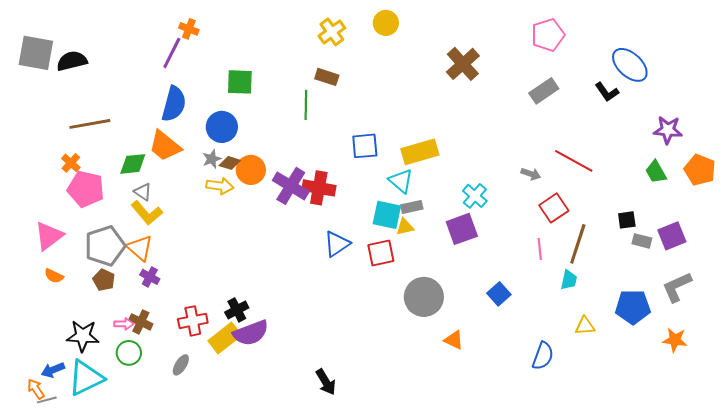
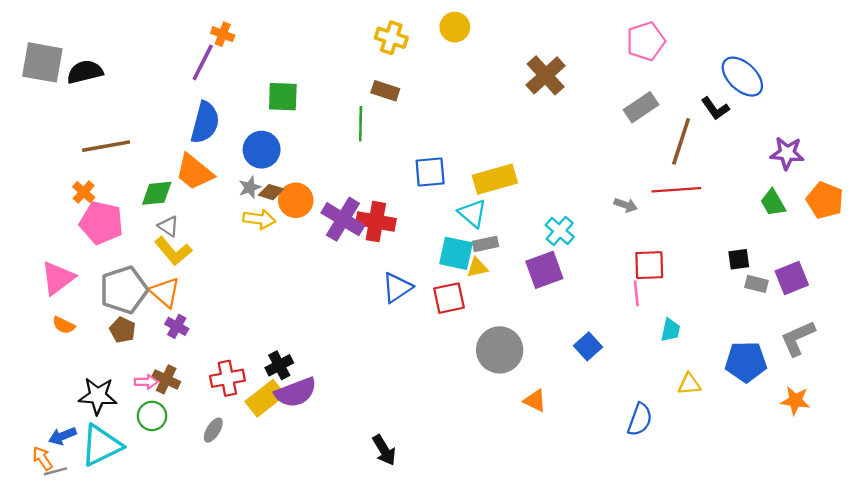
yellow cross: (332, 32) -> (391, 38), turned -36
red line: (574, 161) -> (676, 190), turned -33
red square: (554, 208) -> (649, 265), moved, turned 32
brown line: (578, 244) -> (681, 141), moved

